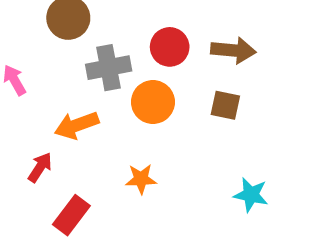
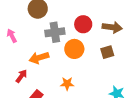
brown square: (225, 105) -> (107, 52), turned -32

